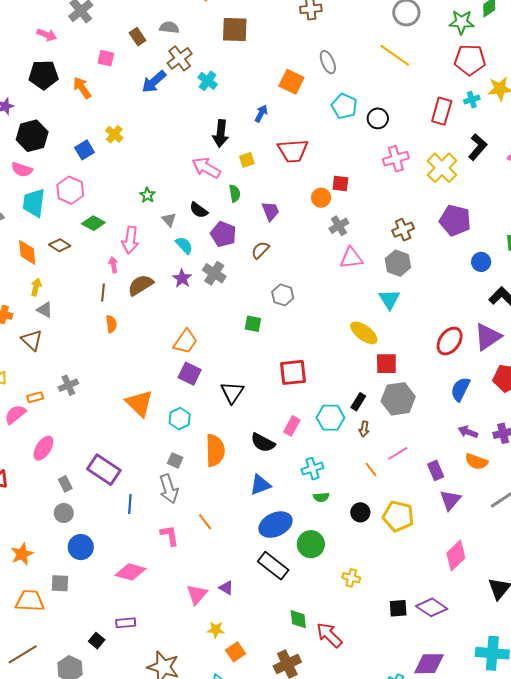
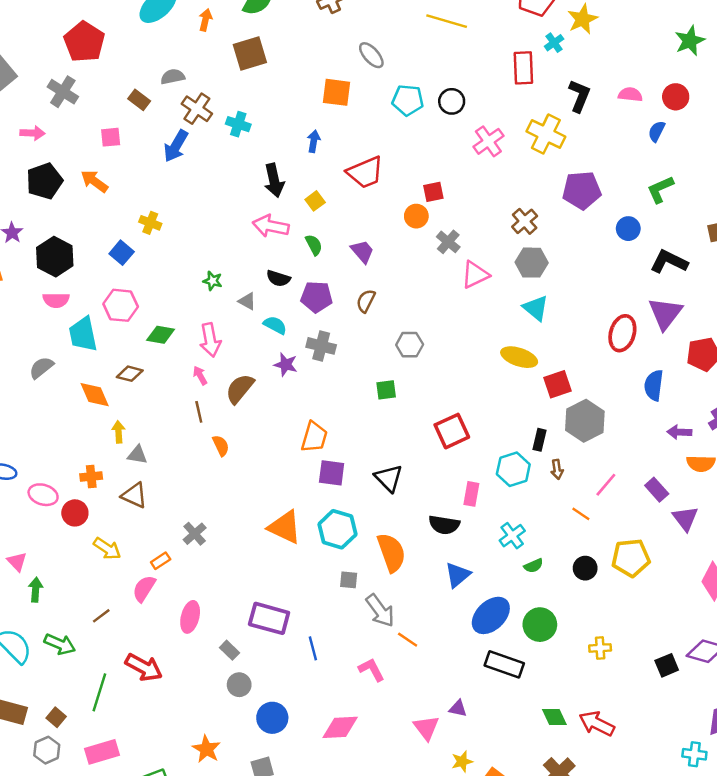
cyan hexagon: (180, 419) -> (337, 529), size x1.4
gray arrow: (169, 489) -> (380, 611), moved

